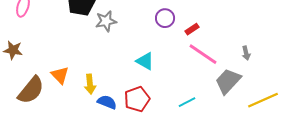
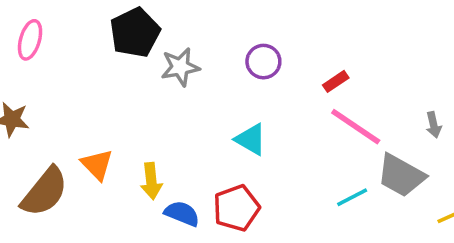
purple circle: (165, 18) -> (263, 62), moved
gray trapezoid: (228, 81) -> (401, 176), turned -104
cyan line: (187, 102) -> (352, 197), moved

